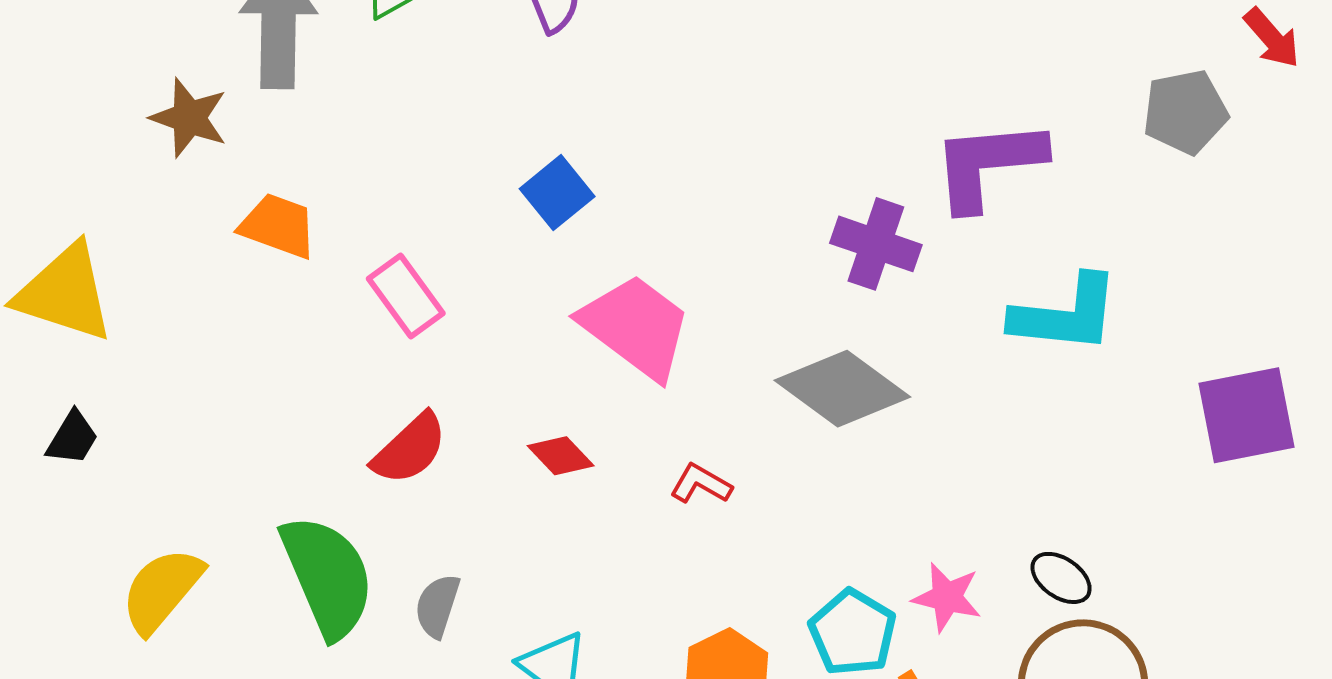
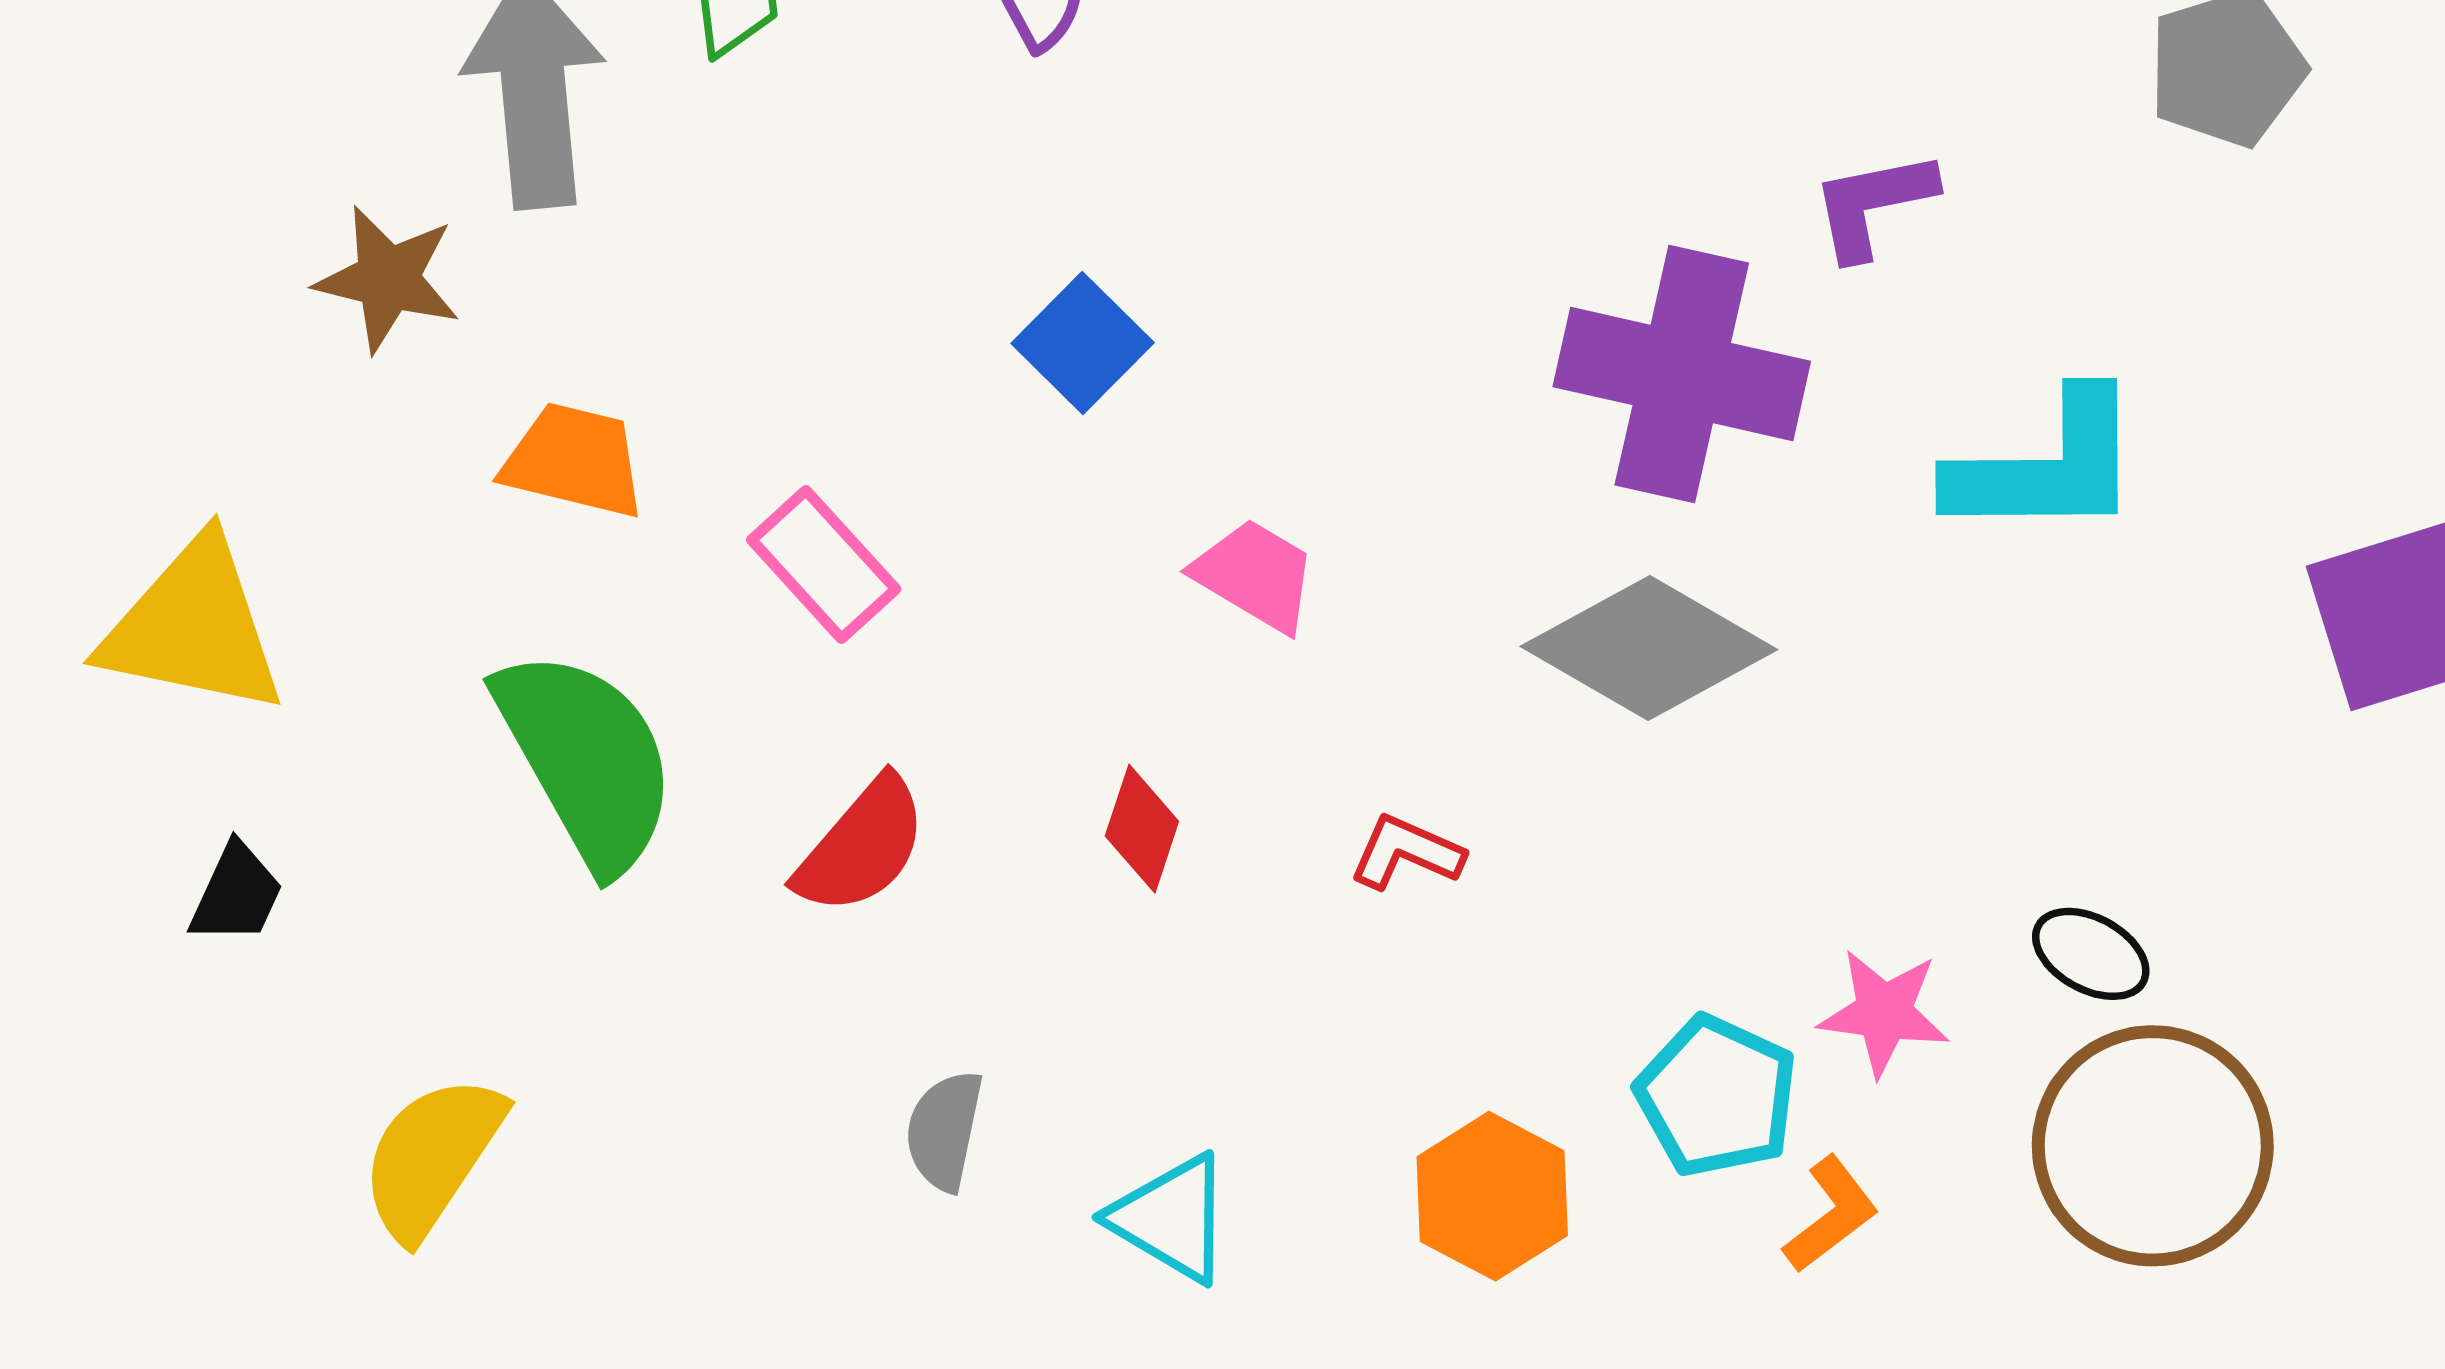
purple L-shape: (988, 164) -> (1873, 204), size x0.6
purple cross: (876, 244) -> (1682, 374), size x1.5
pink trapezoid: (636, 327) -> (1255, 575), size x0.6
red diamond: (561, 456) -> (1142, 829), turned 68
green semicircle: (327, 576) -> (586, 759), moved

